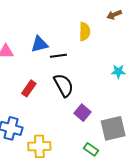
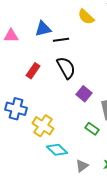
yellow semicircle: (85, 32) -> (86, 17), turned 132
yellow cross: (39, 146) -> (43, 126), turned 35

